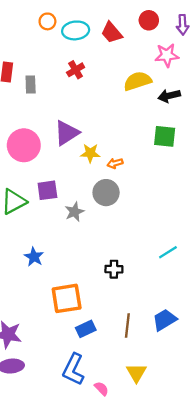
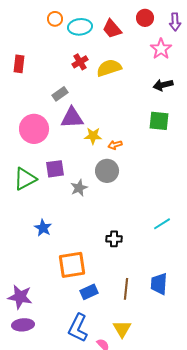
pink star: (167, 55) -> (161, 49), turned -30
yellow semicircle: (138, 81) -> (109, 68), moved
gray rectangle: (31, 84) -> (60, 94), moved, turned 56
purple triangle: (67, 133) -> (72, 118), turned 30
blue trapezoid: (165, 320) -> (159, 284), turned -55
yellow triangle: (136, 373) -> (122, 329), moved

